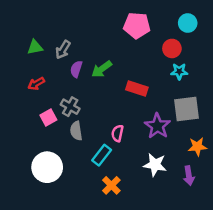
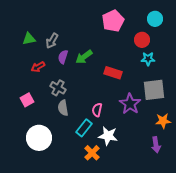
pink pentagon: (137, 25) -> (113, 21), turned -30
red arrow: (36, 84) -> (38, 67), moved
pink square: (48, 118) -> (27, 100), moved
white star: (155, 165) -> (108, 136), moved

